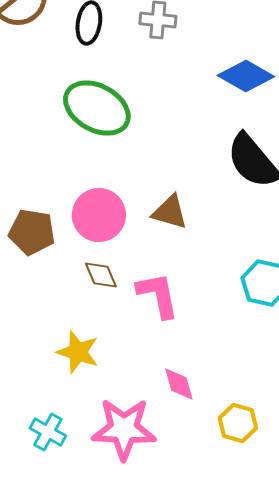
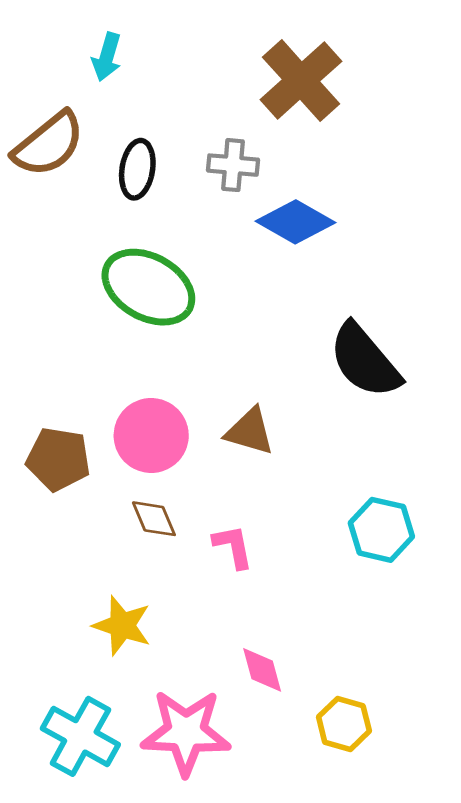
blue diamond: (246, 76) -> (295, 222), moved
pink L-shape: (158, 295) -> (233, 546), size x0.7
cyan cross: (48, 432) -> (80, 736), size x1.5

